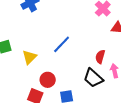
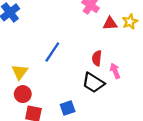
red circle: (48, 80) -> (23, 94), moved

